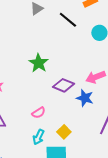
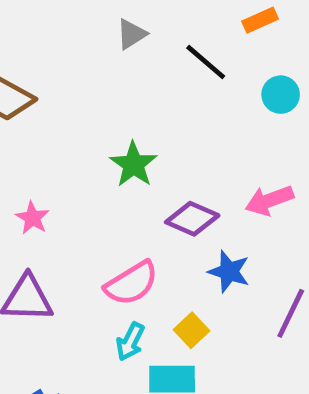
blue star: (85, 98) -> (229, 272), moved
pink semicircle: (39, 113) -> (131, 283), size x1.6

